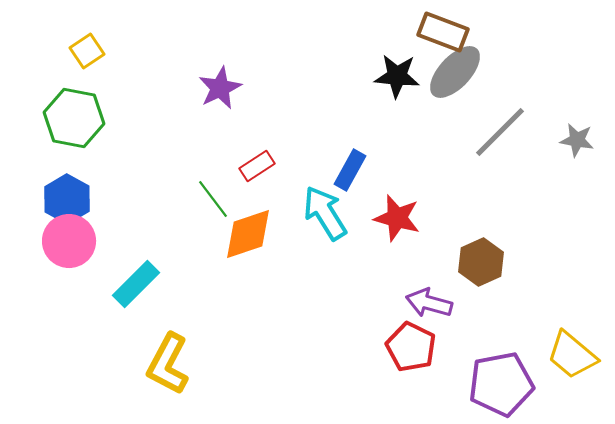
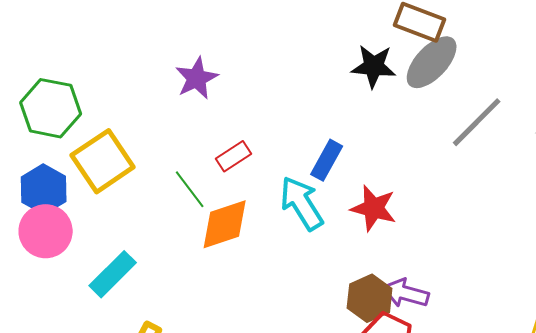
yellow square: (87, 51) -> (103, 161), moved, size x1.8
brown hexagon: (481, 262) -> (370, 298), moved

